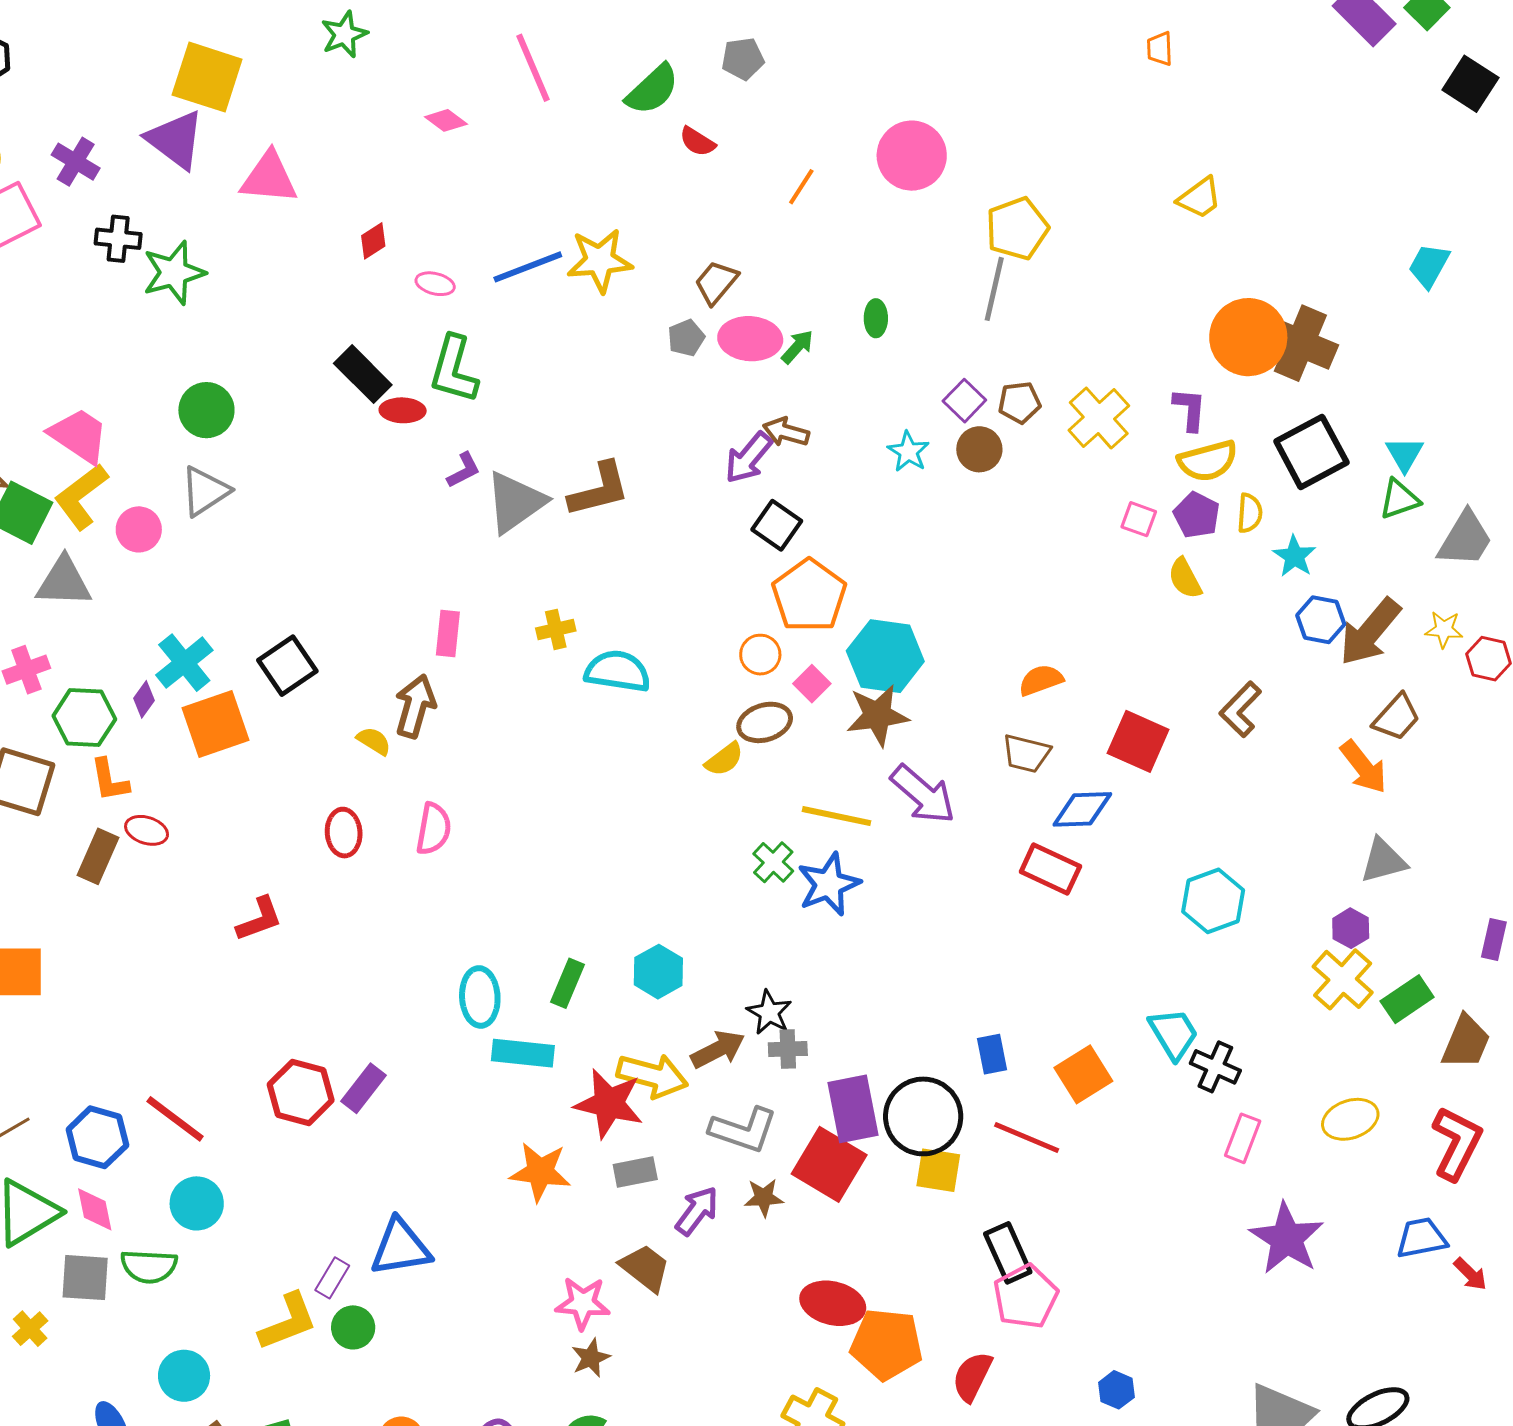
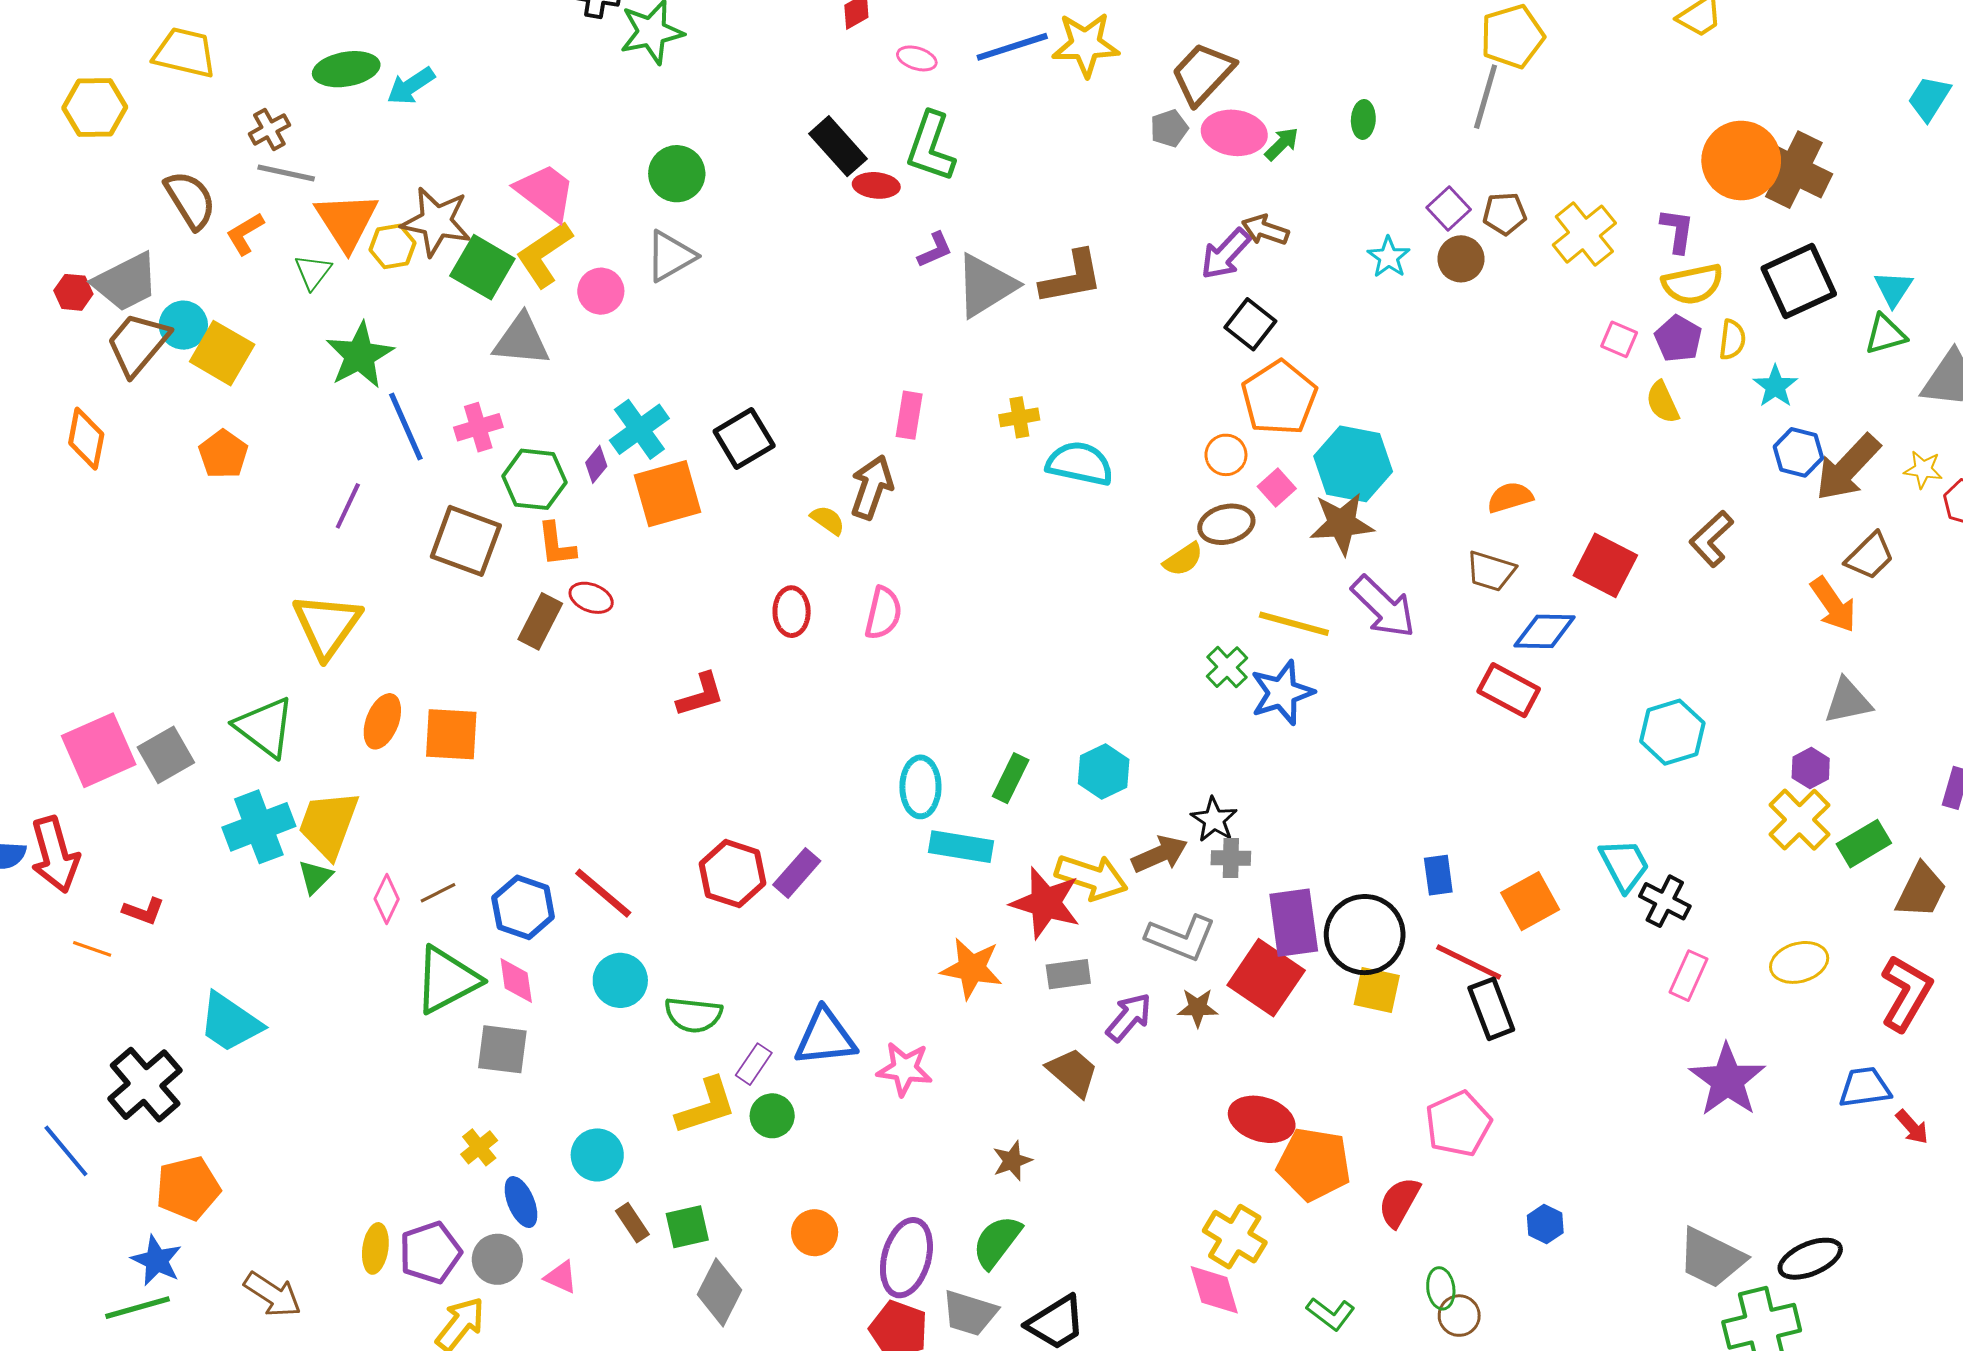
brown trapezoid: (716, 282) -> (1203, 74), size x1.4
black rectangle: (1008, 1253) -> (1491, 1009), moved
green semicircle: (149, 1266) -> (693, 1015), moved
pink star: (583, 1303) -> (905, 1069), moved
yellow cross: (30, 1329) -> (479, 1147), moved

